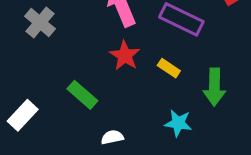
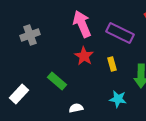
gray cross: (40, 23) -> (30, 35), turned 30
yellow rectangle: (169, 68) -> (112, 64), turned 40

